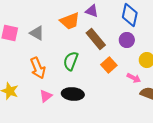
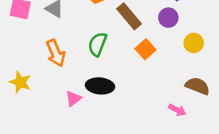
pink arrow: (134, 78) -> (177, 110), moved
pink triangle: (46, 96) -> (73, 99), moved

